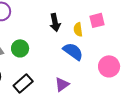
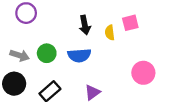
blue semicircle: (73, 51) -> (79, 55), moved, turned 140

